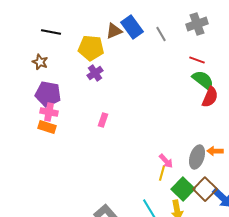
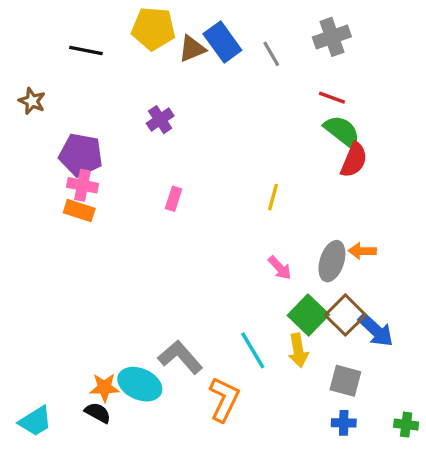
yellow pentagon: (91, 48) -> (153, 29), moved
brown star: (40, 62) -> (32, 101), moved
yellow line: (162, 173) -> (273, 197), moved

